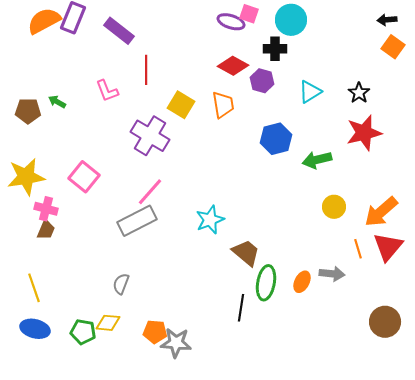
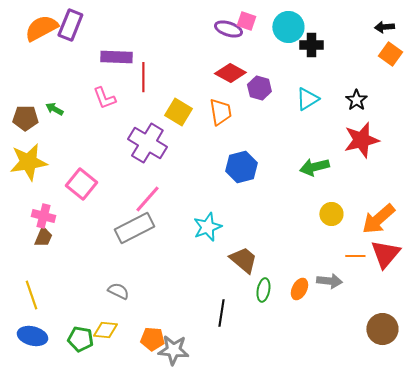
purple rectangle: (119, 31) -> (116, 57), moved, turned -36
black cross: (275, 49) -> (311, 45), moved
blue hexagon: (276, 139) -> (241, 167), moved
yellow star: (26, 177) -> (28, 162), moved
orange line: (358, 249) -> (355, 256), turned -72
green ellipse: (266, 283) -> (263, 290), size x0.7
gray semicircle: (121, 284) -> (118, 291), turned 95
black line: (241, 308) -> (221, 313), moved

